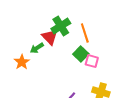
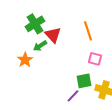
green cross: (61, 26) -> (35, 24), moved
green square: (81, 54) -> (84, 81), moved, turned 35

